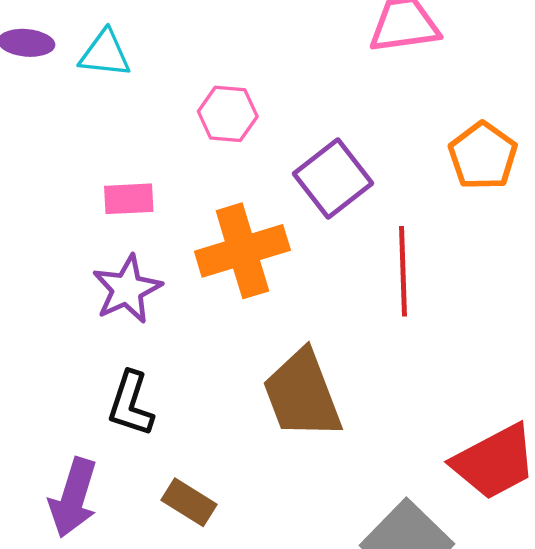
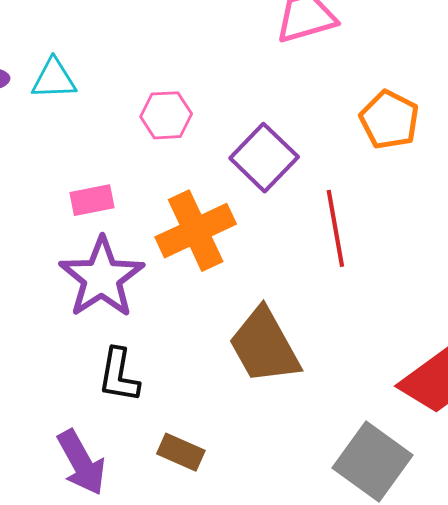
purple star: (127, 289) -> (102, 278), size x1.4
purple arrow: (73, 498) -> (81, 462), turned -38

